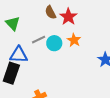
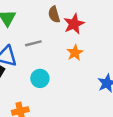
cyan circle: (54, 43) -> (40, 78), moved

